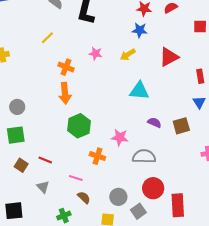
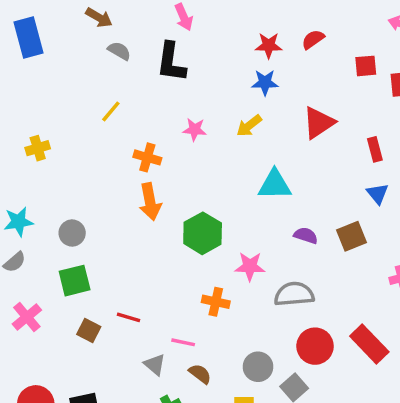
green hexagon: (79, 126) -> (203, 233), moved
gray triangle: (43, 187) -> (155, 365), moved
red rectangle: (178, 205) -> (369, 344), moved, turned -35

